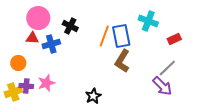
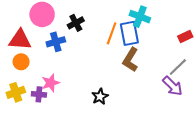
cyan cross: (148, 21) -> (140, 17), moved
black cross: (70, 26) -> (76, 23), turned 35
red triangle: (32, 38) -> (20, 40), moved, size x1.6
purple cross: (26, 86) -> (39, 94), moved

